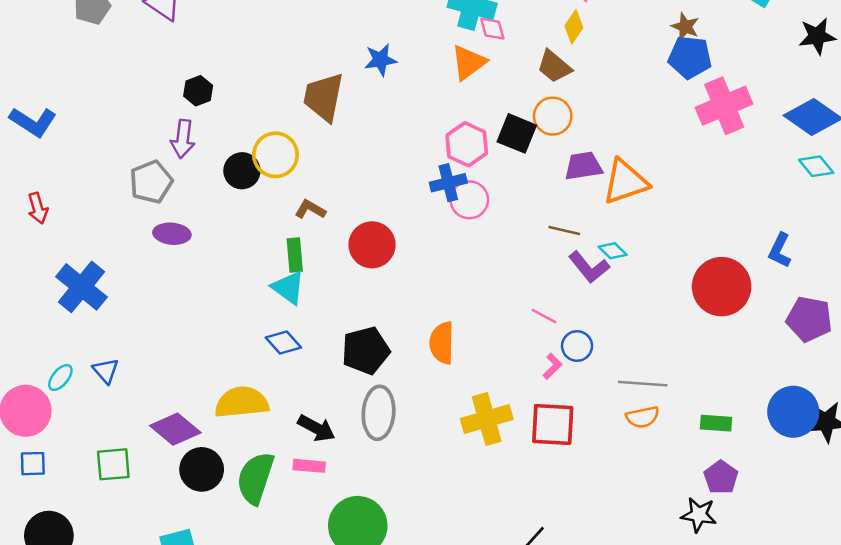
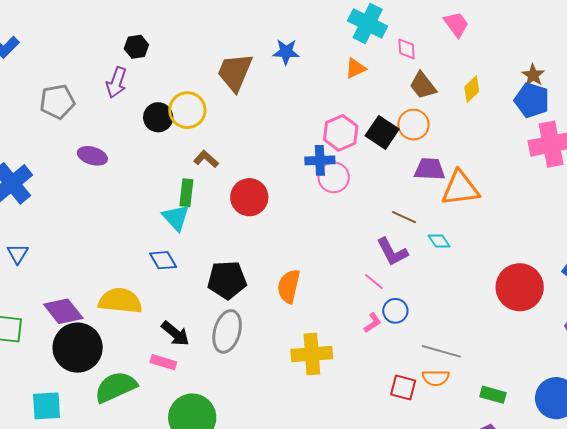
yellow diamond: (574, 27) -> (472, 89), moved
pink diamond: (492, 29) -> (407, 49), moved
orange triangle: (469, 62) -> (356, 68), size x0.7
gray pentagon: (151, 182) -> (57, 102), moved
purple L-shape: (589, 267) -> (392, 252), moved
red square: (553, 424) -> (403, 388), moved, size x0.7
black circle: (202, 469) -> (78, 348), size x1.4
green semicircle: (255, 478) -> (116, 387), moved, turned 36

